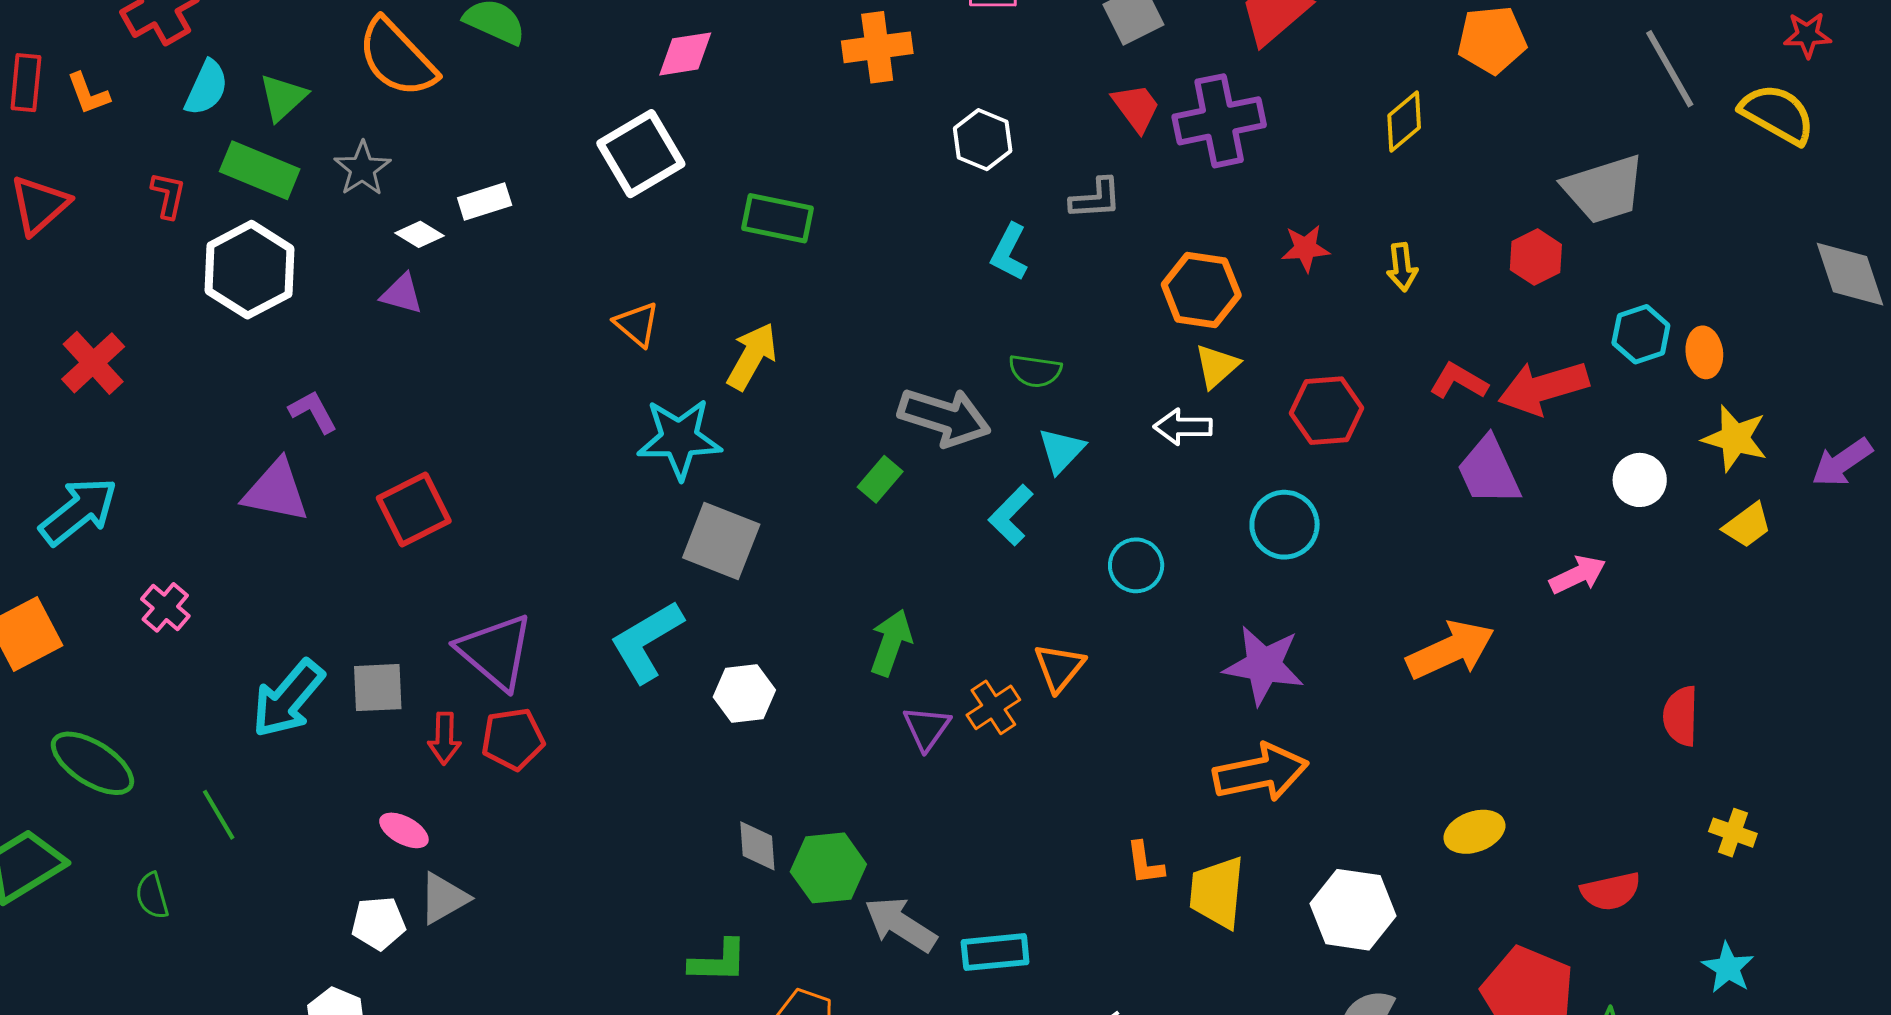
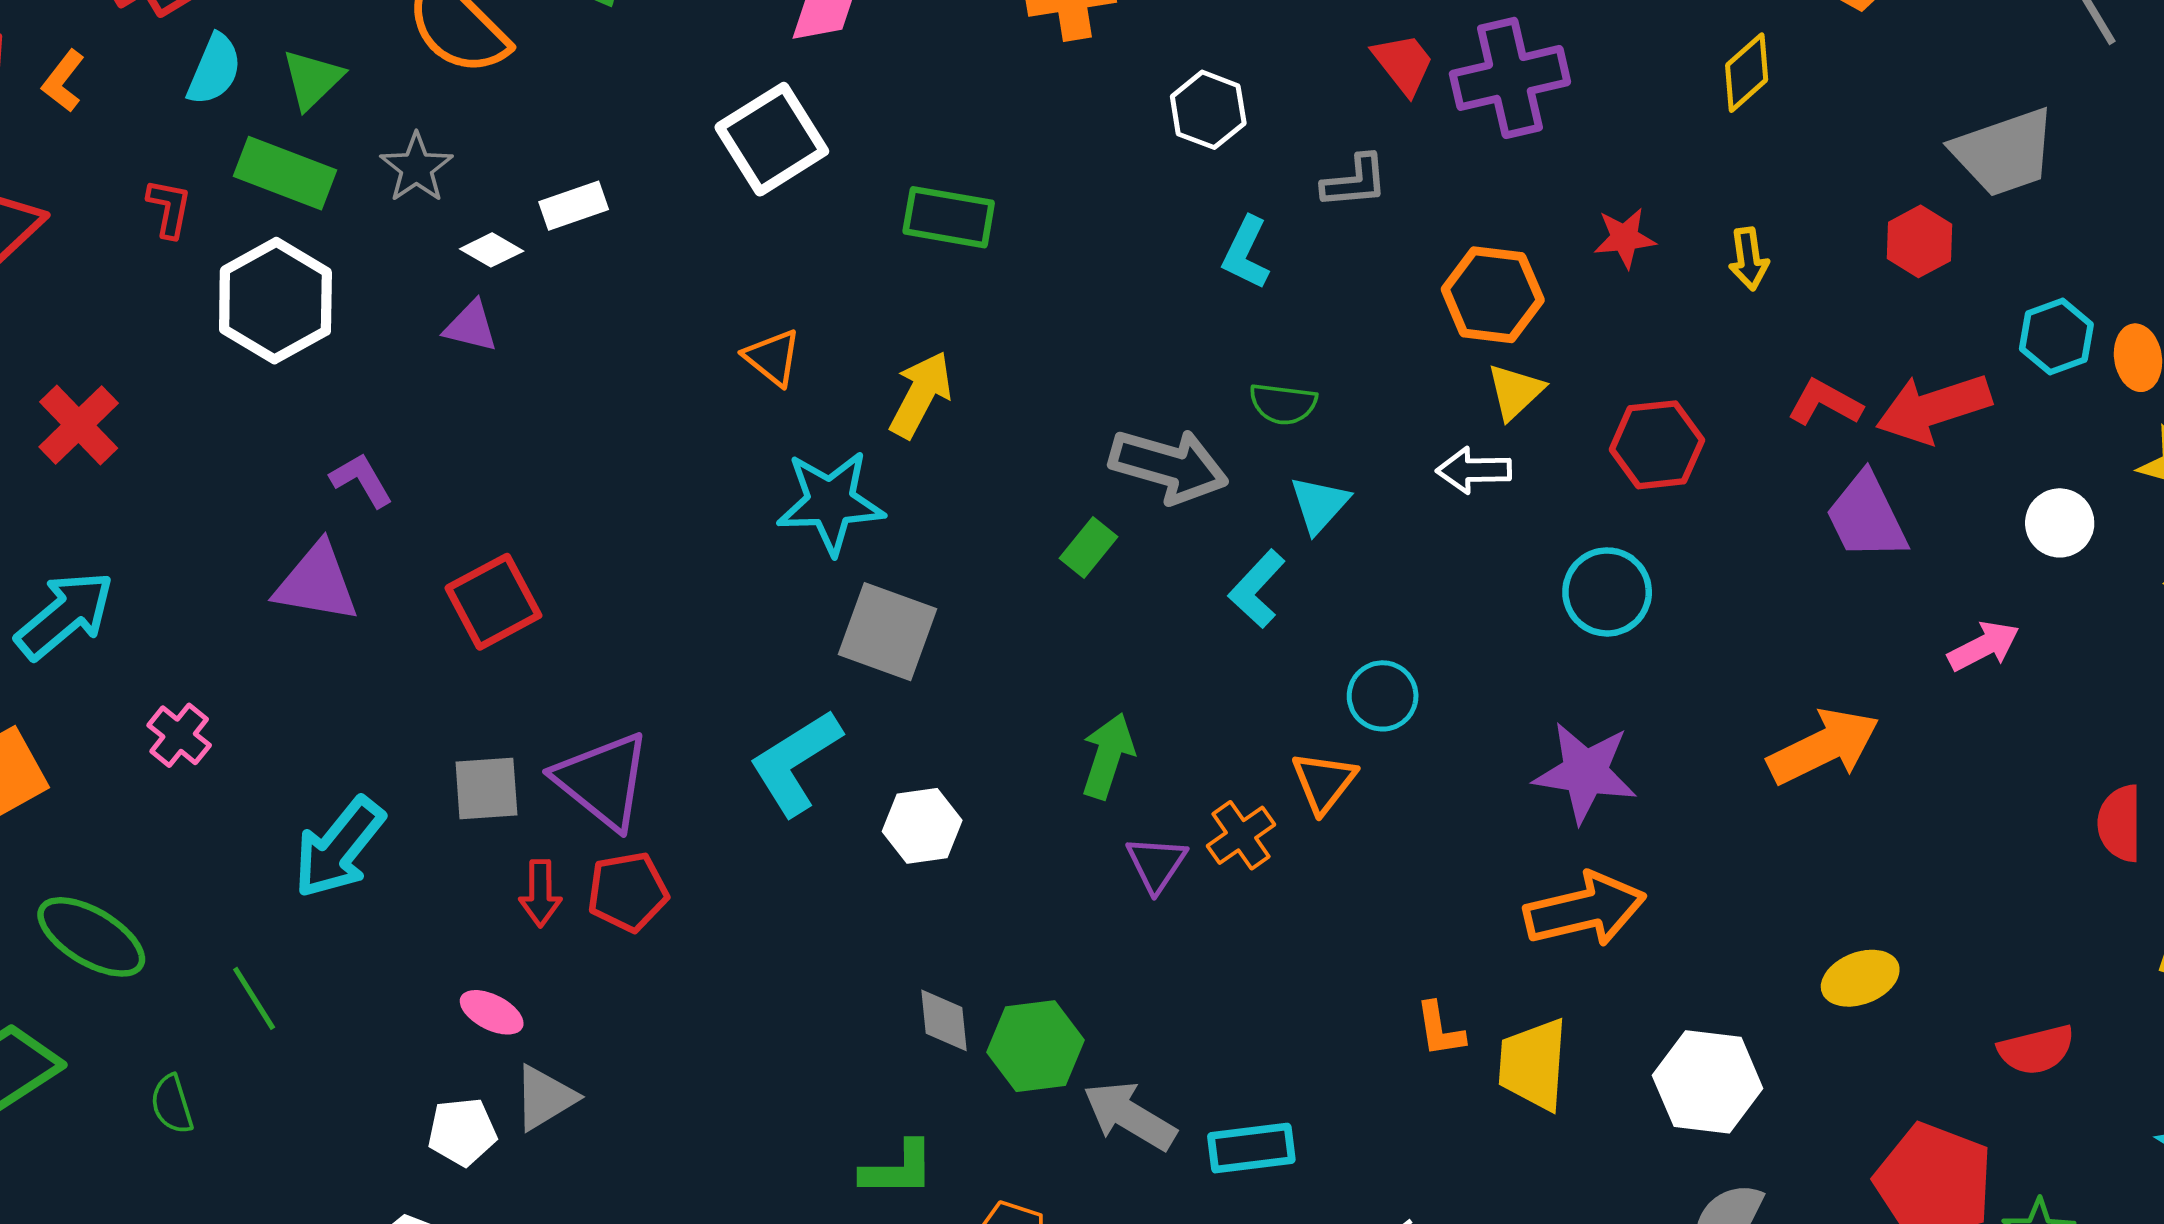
orange L-shape: (88, 94) -> (63, 81), turned 60
cyan circle: (1136, 565) -> (1383, 696), moved
gray square: (378, 688) -> (486, 789), moved

